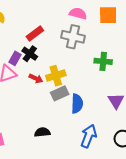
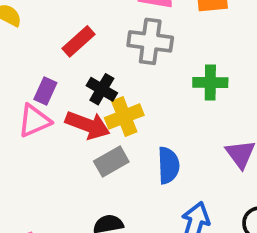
black cross: (30, 54) -> (102, 89), moved
red arrow: (36, 78) -> (88, 125), size x1.6
gray rectangle: (60, 93) -> (111, 162), moved

